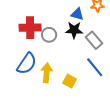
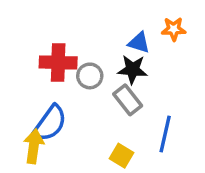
gray rectangle: (94, 40) -> (128, 100), moved
blue line: (95, 67) -> (165, 134), turned 50
yellow arrow: (47, 73) -> (34, 146), moved

